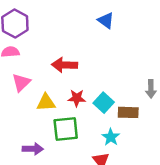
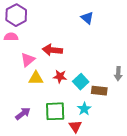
pink triangle: (21, 82) -> (28, 60), moved
green square: (66, 129) -> (55, 111), moved
purple arrow: (33, 149) -> (23, 114), turned -42

